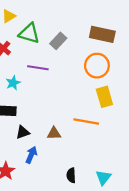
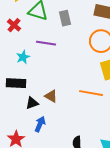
gray rectangle: (58, 41) -> (65, 18), turned -56
brown triangle: (54, 133) -> (51, 96), moved, turned 32

